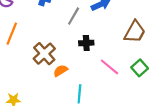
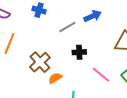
gray line: (74, 16) -> (67, 27), turned 30

